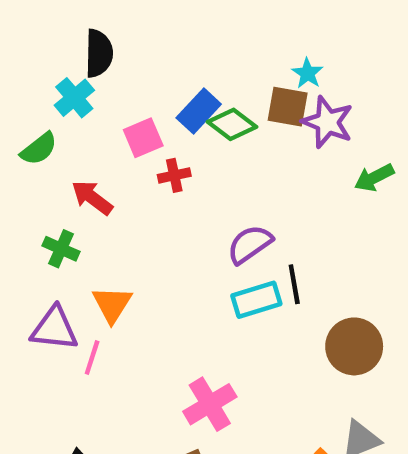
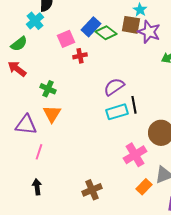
red arrow: (92, 198) -> (17, 69), moved
green cross: (61, 249) -> (48, 89), moved
pink line: (92, 358) -> (39, 152), moved
pink cross: (210, 404) -> (135, 155), moved

